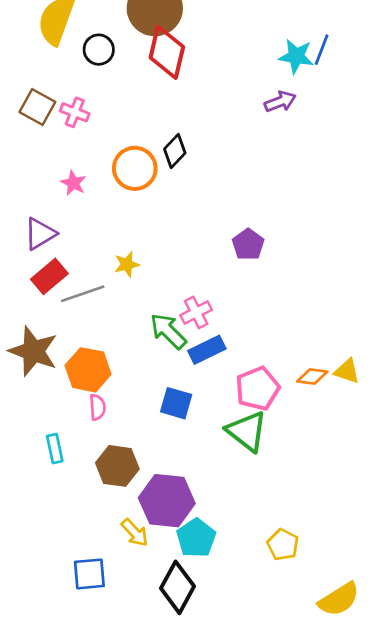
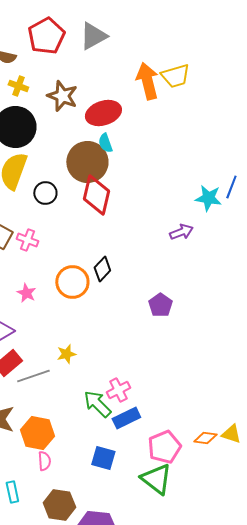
blue line: (322, 50) -> (231, 187), moved
cyan star: (296, 56) -> (208, 198), moved
purple pentagon: (248, 244) -> (160, 305), moved

